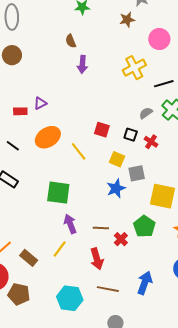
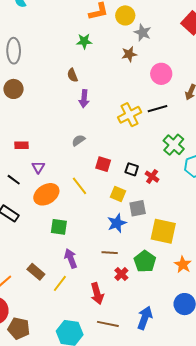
yellow cross: (134, 68) -> (130, 115), moved
black line: (164, 84) -> (157, 109), moved
purple triangle: (40, 103) -> (38, 167), moved, turned -32
gray semicircle: (146, 113) -> (78, 140), moved
orange ellipse: (48, 137) -> (46, 194), moved
green square: (58, 193) -> (59, 227), size x0.7
brown line: (101, 228) -> (110, 253), moved
brown rectangle: (29, 258) -> (36, 272), moved

